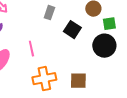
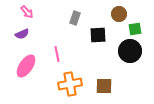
black square: (72, 30) -> (98, 35), turned -36

